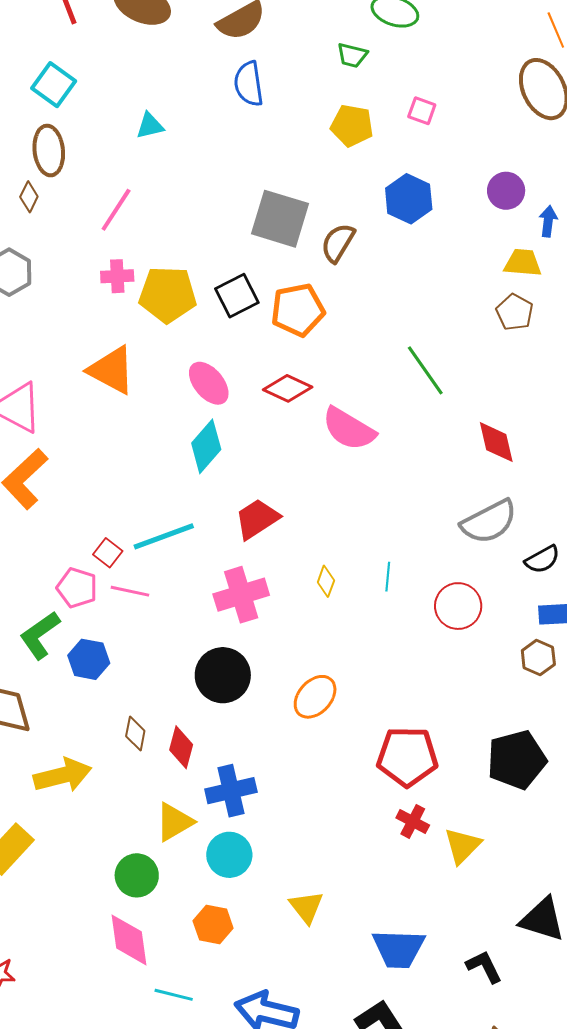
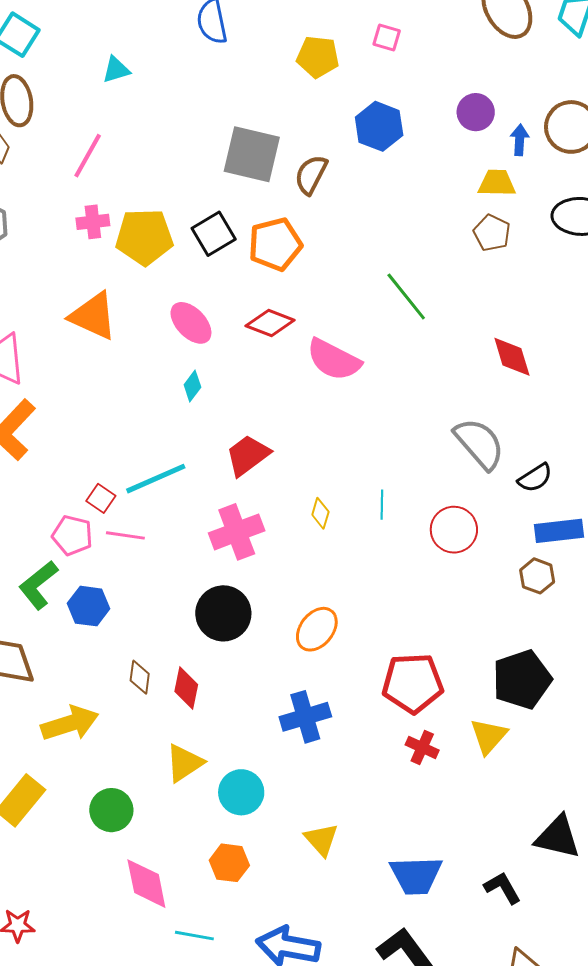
red diamond: (496, 442) -> (512, 357), moved
cyan diamond: (206, 446) -> (192, 386), size x0.6
gray semicircle: (489, 522) -> (479, 444), turned -100
blue cross: (231, 791) -> (305, 717), moved
yellow triangle: (463, 846) -> (489, 736), moved
green circle: (137, 875) -> (111, 810), moved

